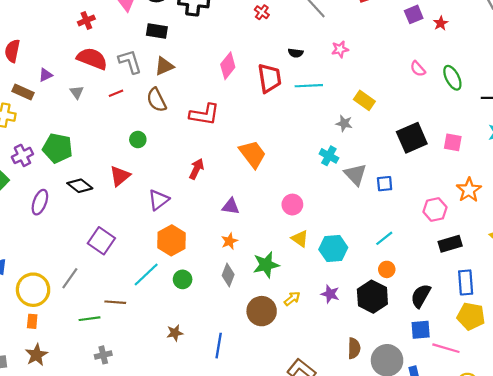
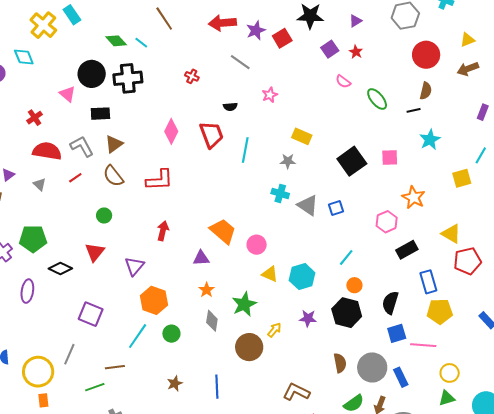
pink semicircle: (418, 69) -> (343, 82), moved
cyan line: (309, 86) -> (245, 150), moved, turned -65
orange trapezoid: (253, 154) -> (223, 231), moved

